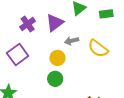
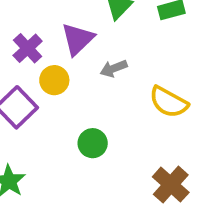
yellow semicircle: (98, 48) -> (169, 102), moved
yellow circle: (57, 58) -> (54, 80), moved

